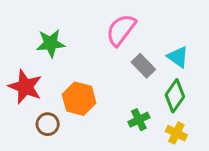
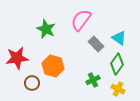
green star: (51, 43) -> (46, 29), moved, turned 30
red star: (25, 87) -> (17, 58), turned -30

